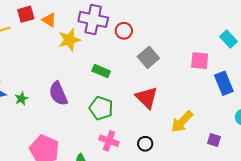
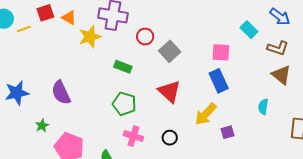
red circle: (124, 31) -> (145, 37), moved
blue rectangle: (224, 83) -> (219, 81), moved
purple semicircle: (58, 94) -> (61, 93), moved
green star: (21, 99) -> (42, 126), moved
purple square: (214, 140) -> (227, 132), moved, turned -32

